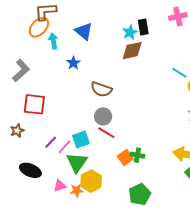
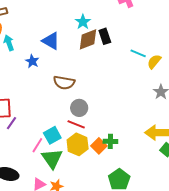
black rectangle: (143, 27) -> (105, 36), moved
blue triangle: (84, 31) -> (51, 41), moved
gray circle: (103, 116) -> (79, 108), moved
purple line: (51, 142) -> (12, 123), moved
yellow hexagon: (91, 181) -> (78, 144), moved

